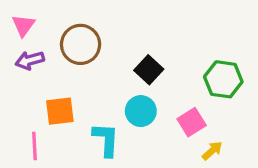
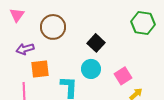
purple arrow: (30, 60) -> (25, 49), moved
green hexagon: (223, 79) -> (143, 23), moved

